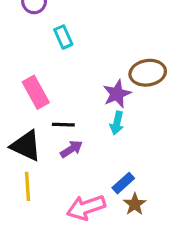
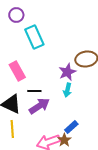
cyan rectangle: (63, 37) -> (34, 37), size x1.6
purple arrow: (71, 149) -> (39, 106), size x1.5
brown star: (135, 204) -> (64, 140), moved

